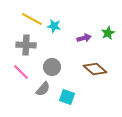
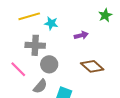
yellow line: (32, 19) -> (29, 16), turned -45
green star: (108, 33) -> (105, 15), moved
gray cross: (26, 45) -> (35, 45), moved

